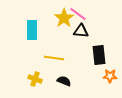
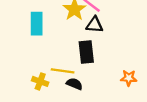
black rectangle: (99, 55) -> (86, 52), moved
yellow line: (54, 58) -> (63, 71), moved

